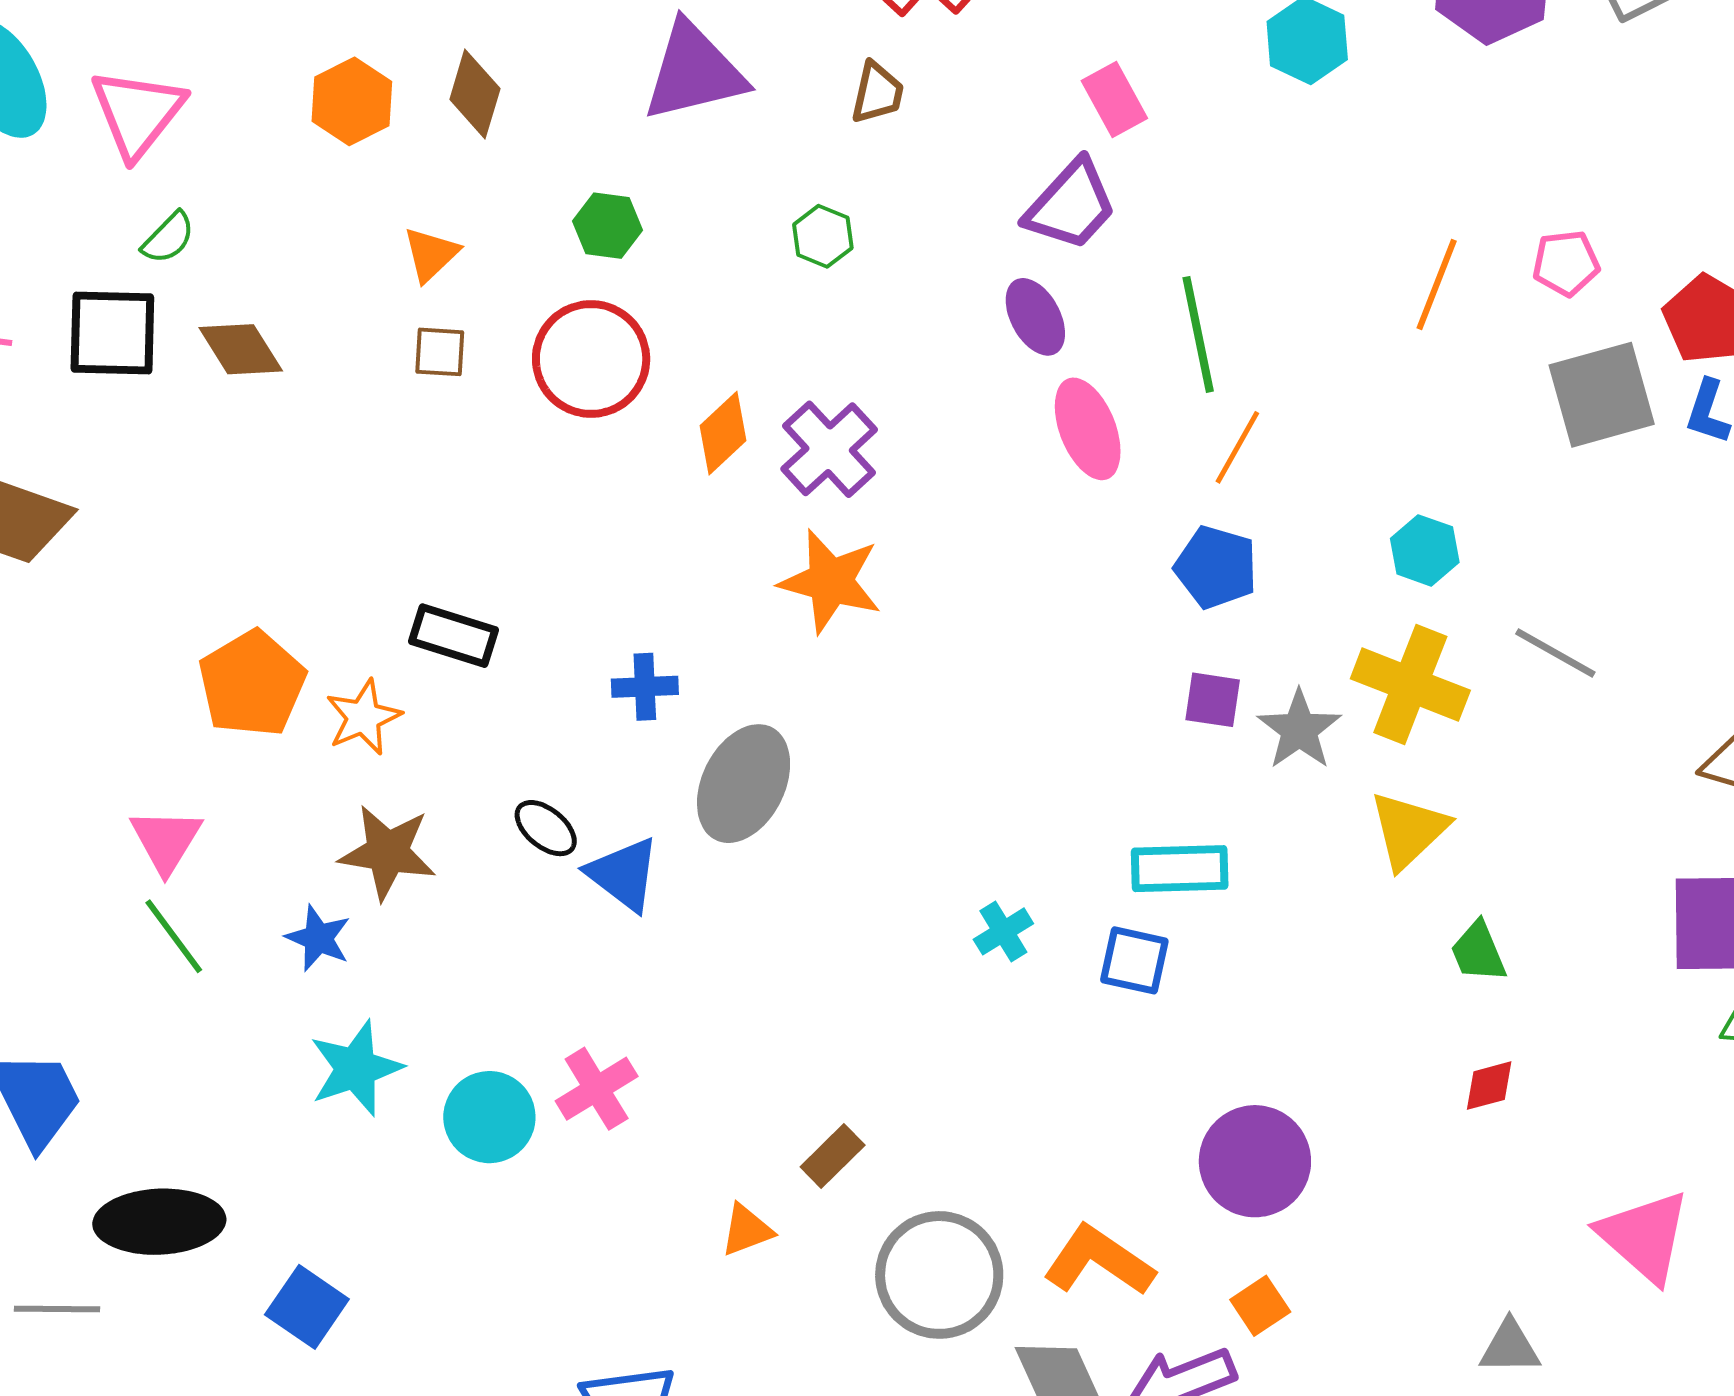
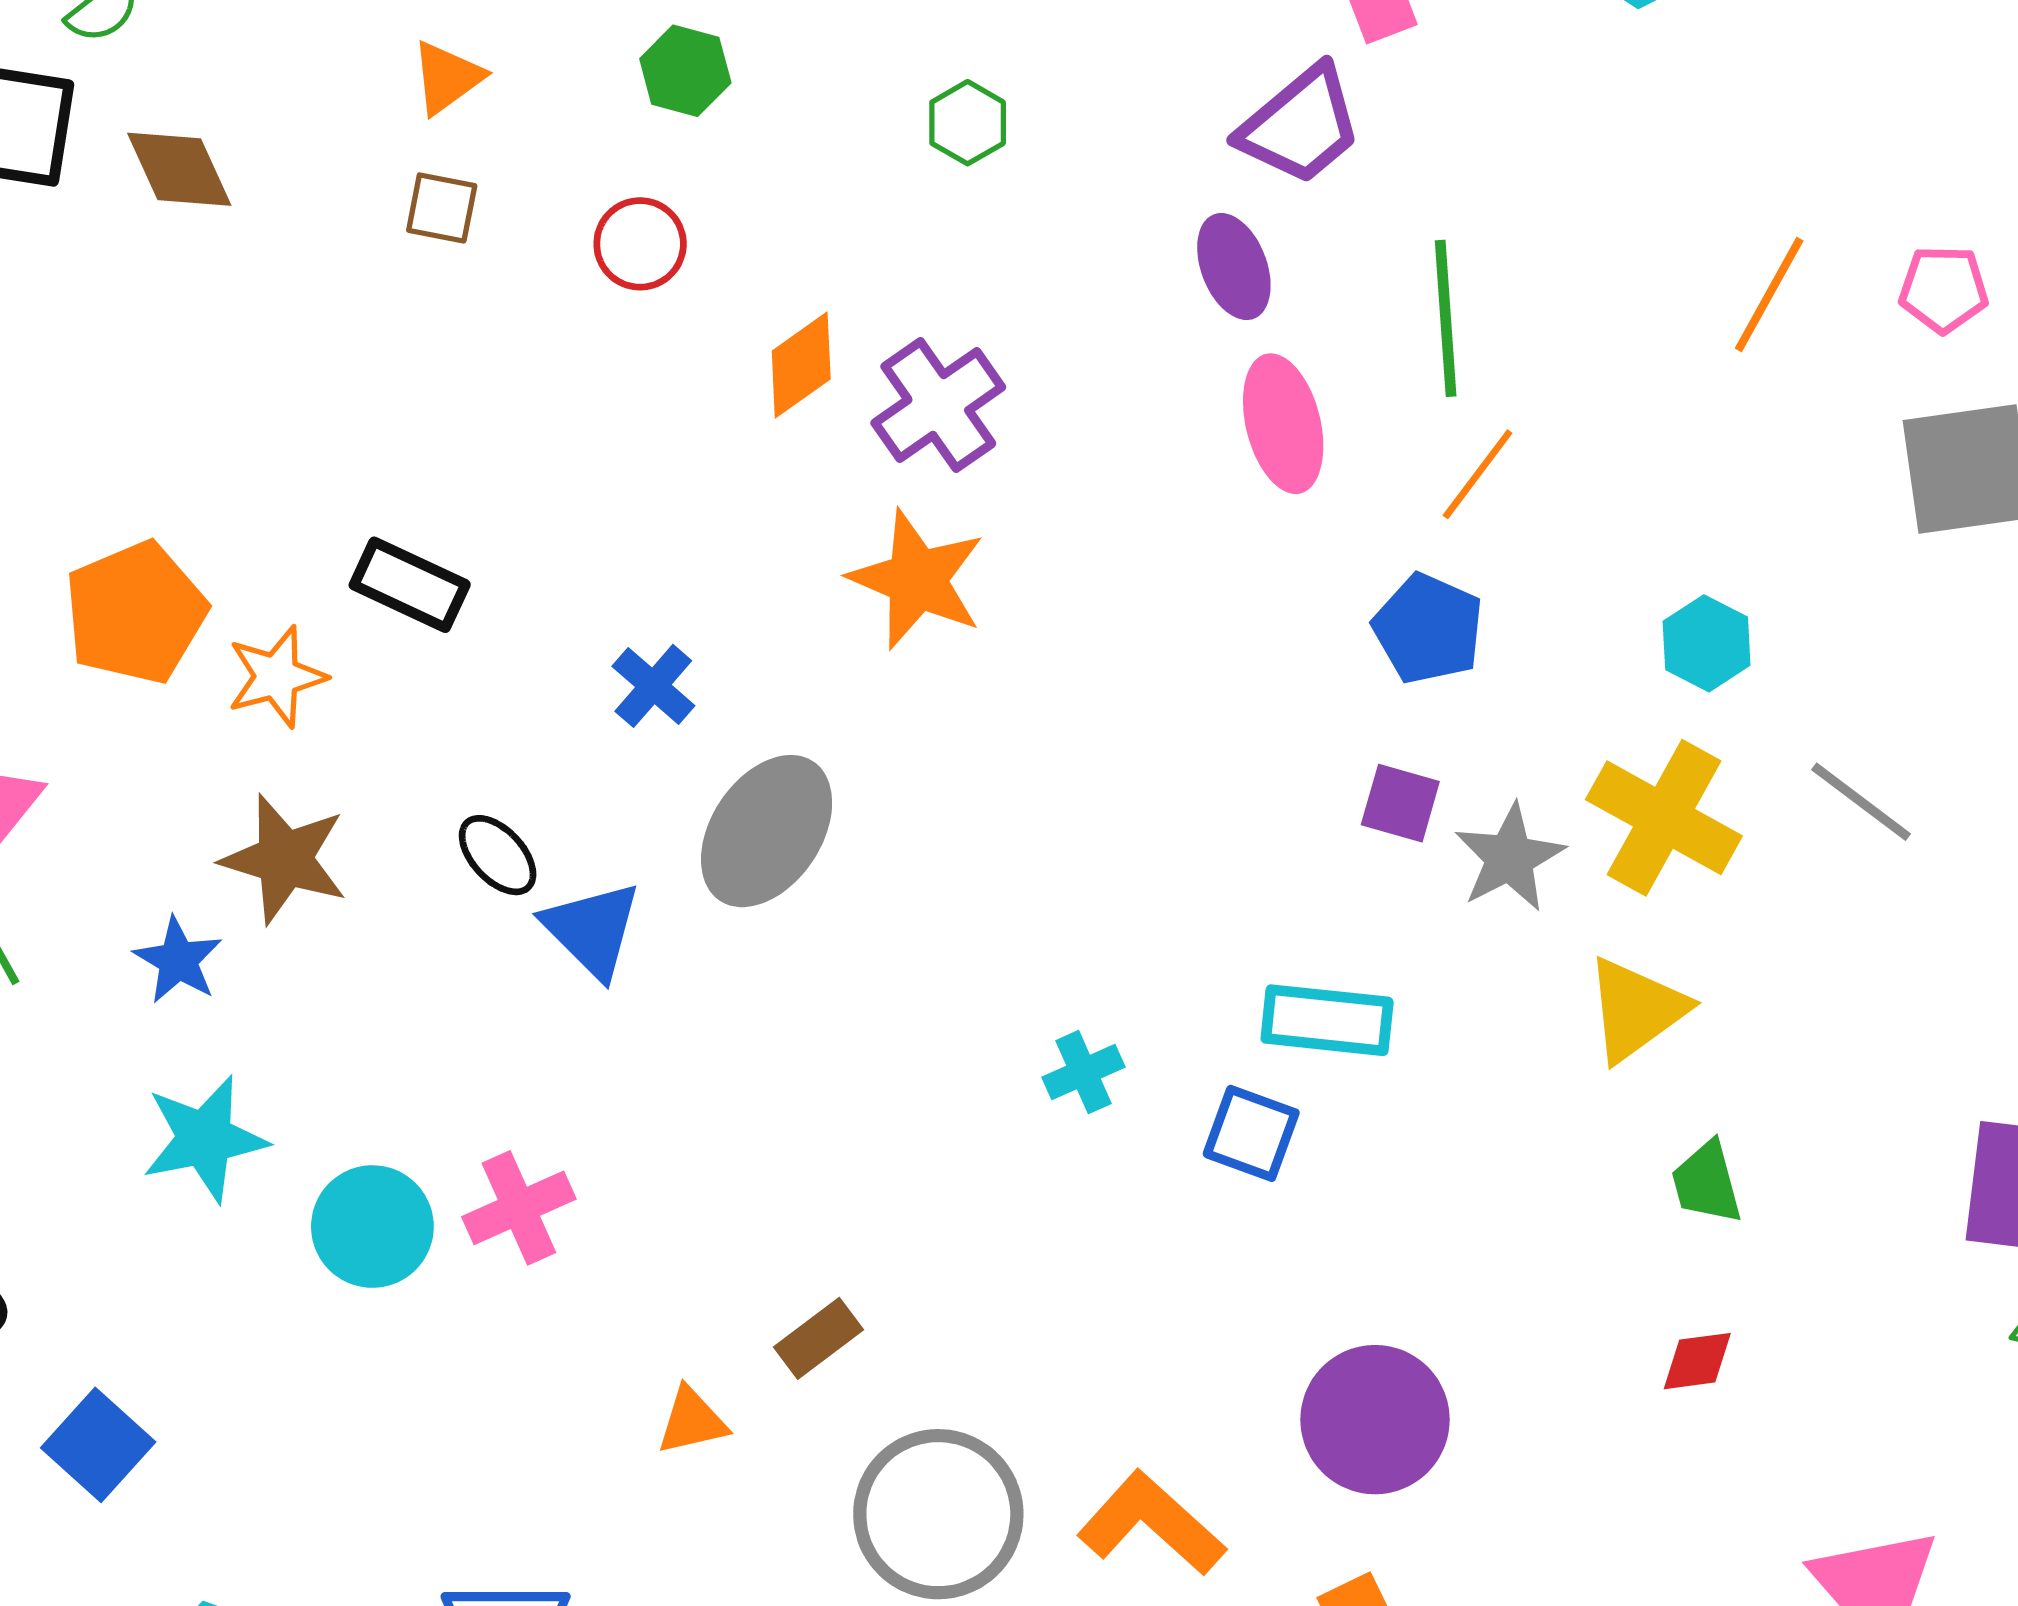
red circle: (591, 359) -> (640, 244), size x0.6
blue cross: (645, 687) -> (653, 686), turned 36

